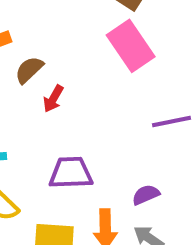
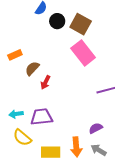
purple trapezoid: (71, 173) -> (41, 117), moved

